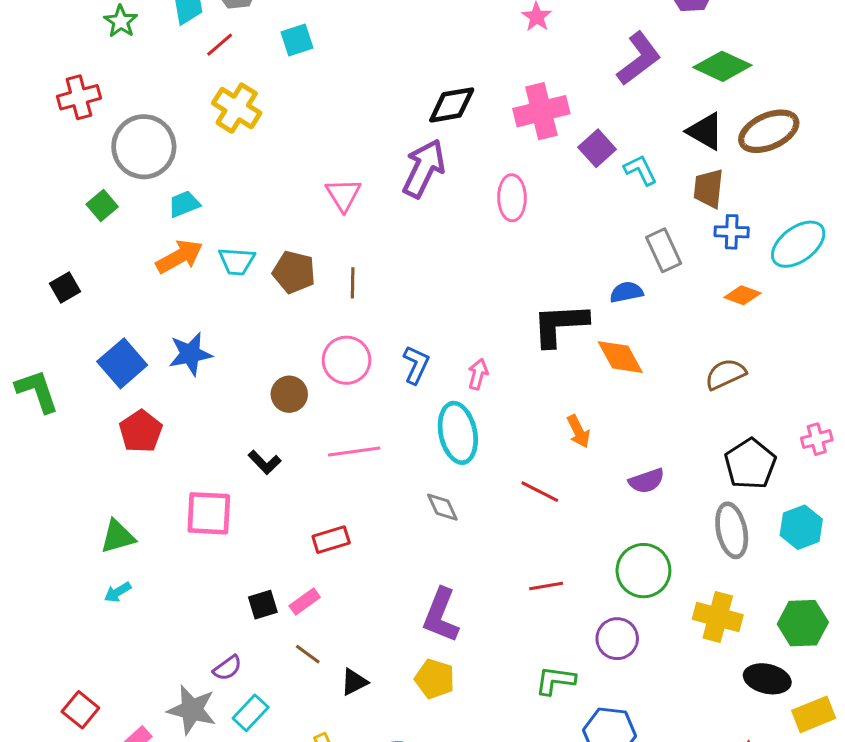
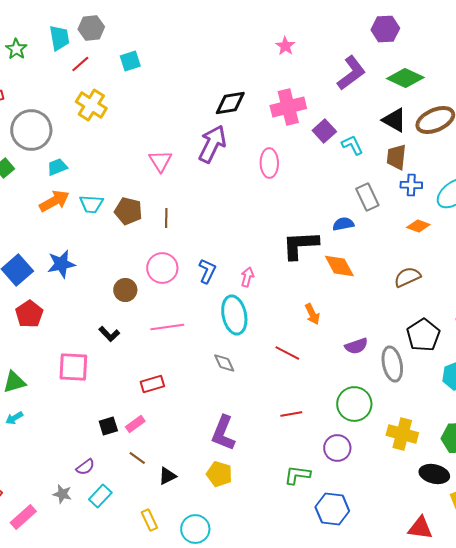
gray ellipse: (732, 530) -> (392, 364), moved
gray star: (192, 710) -> (62, 494), size x0.6

